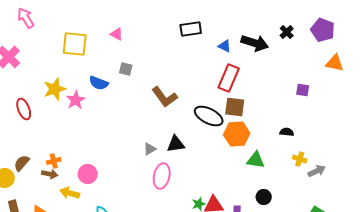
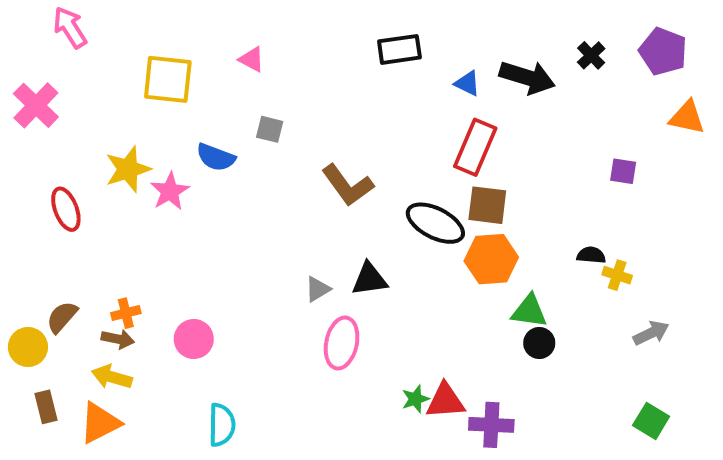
yellow cross: (300, 159) -> (617, 275), moved
yellow arrow: (70, 193) -> (112, 377), moved
black circle: (264, 197) -> (539, 343), moved

